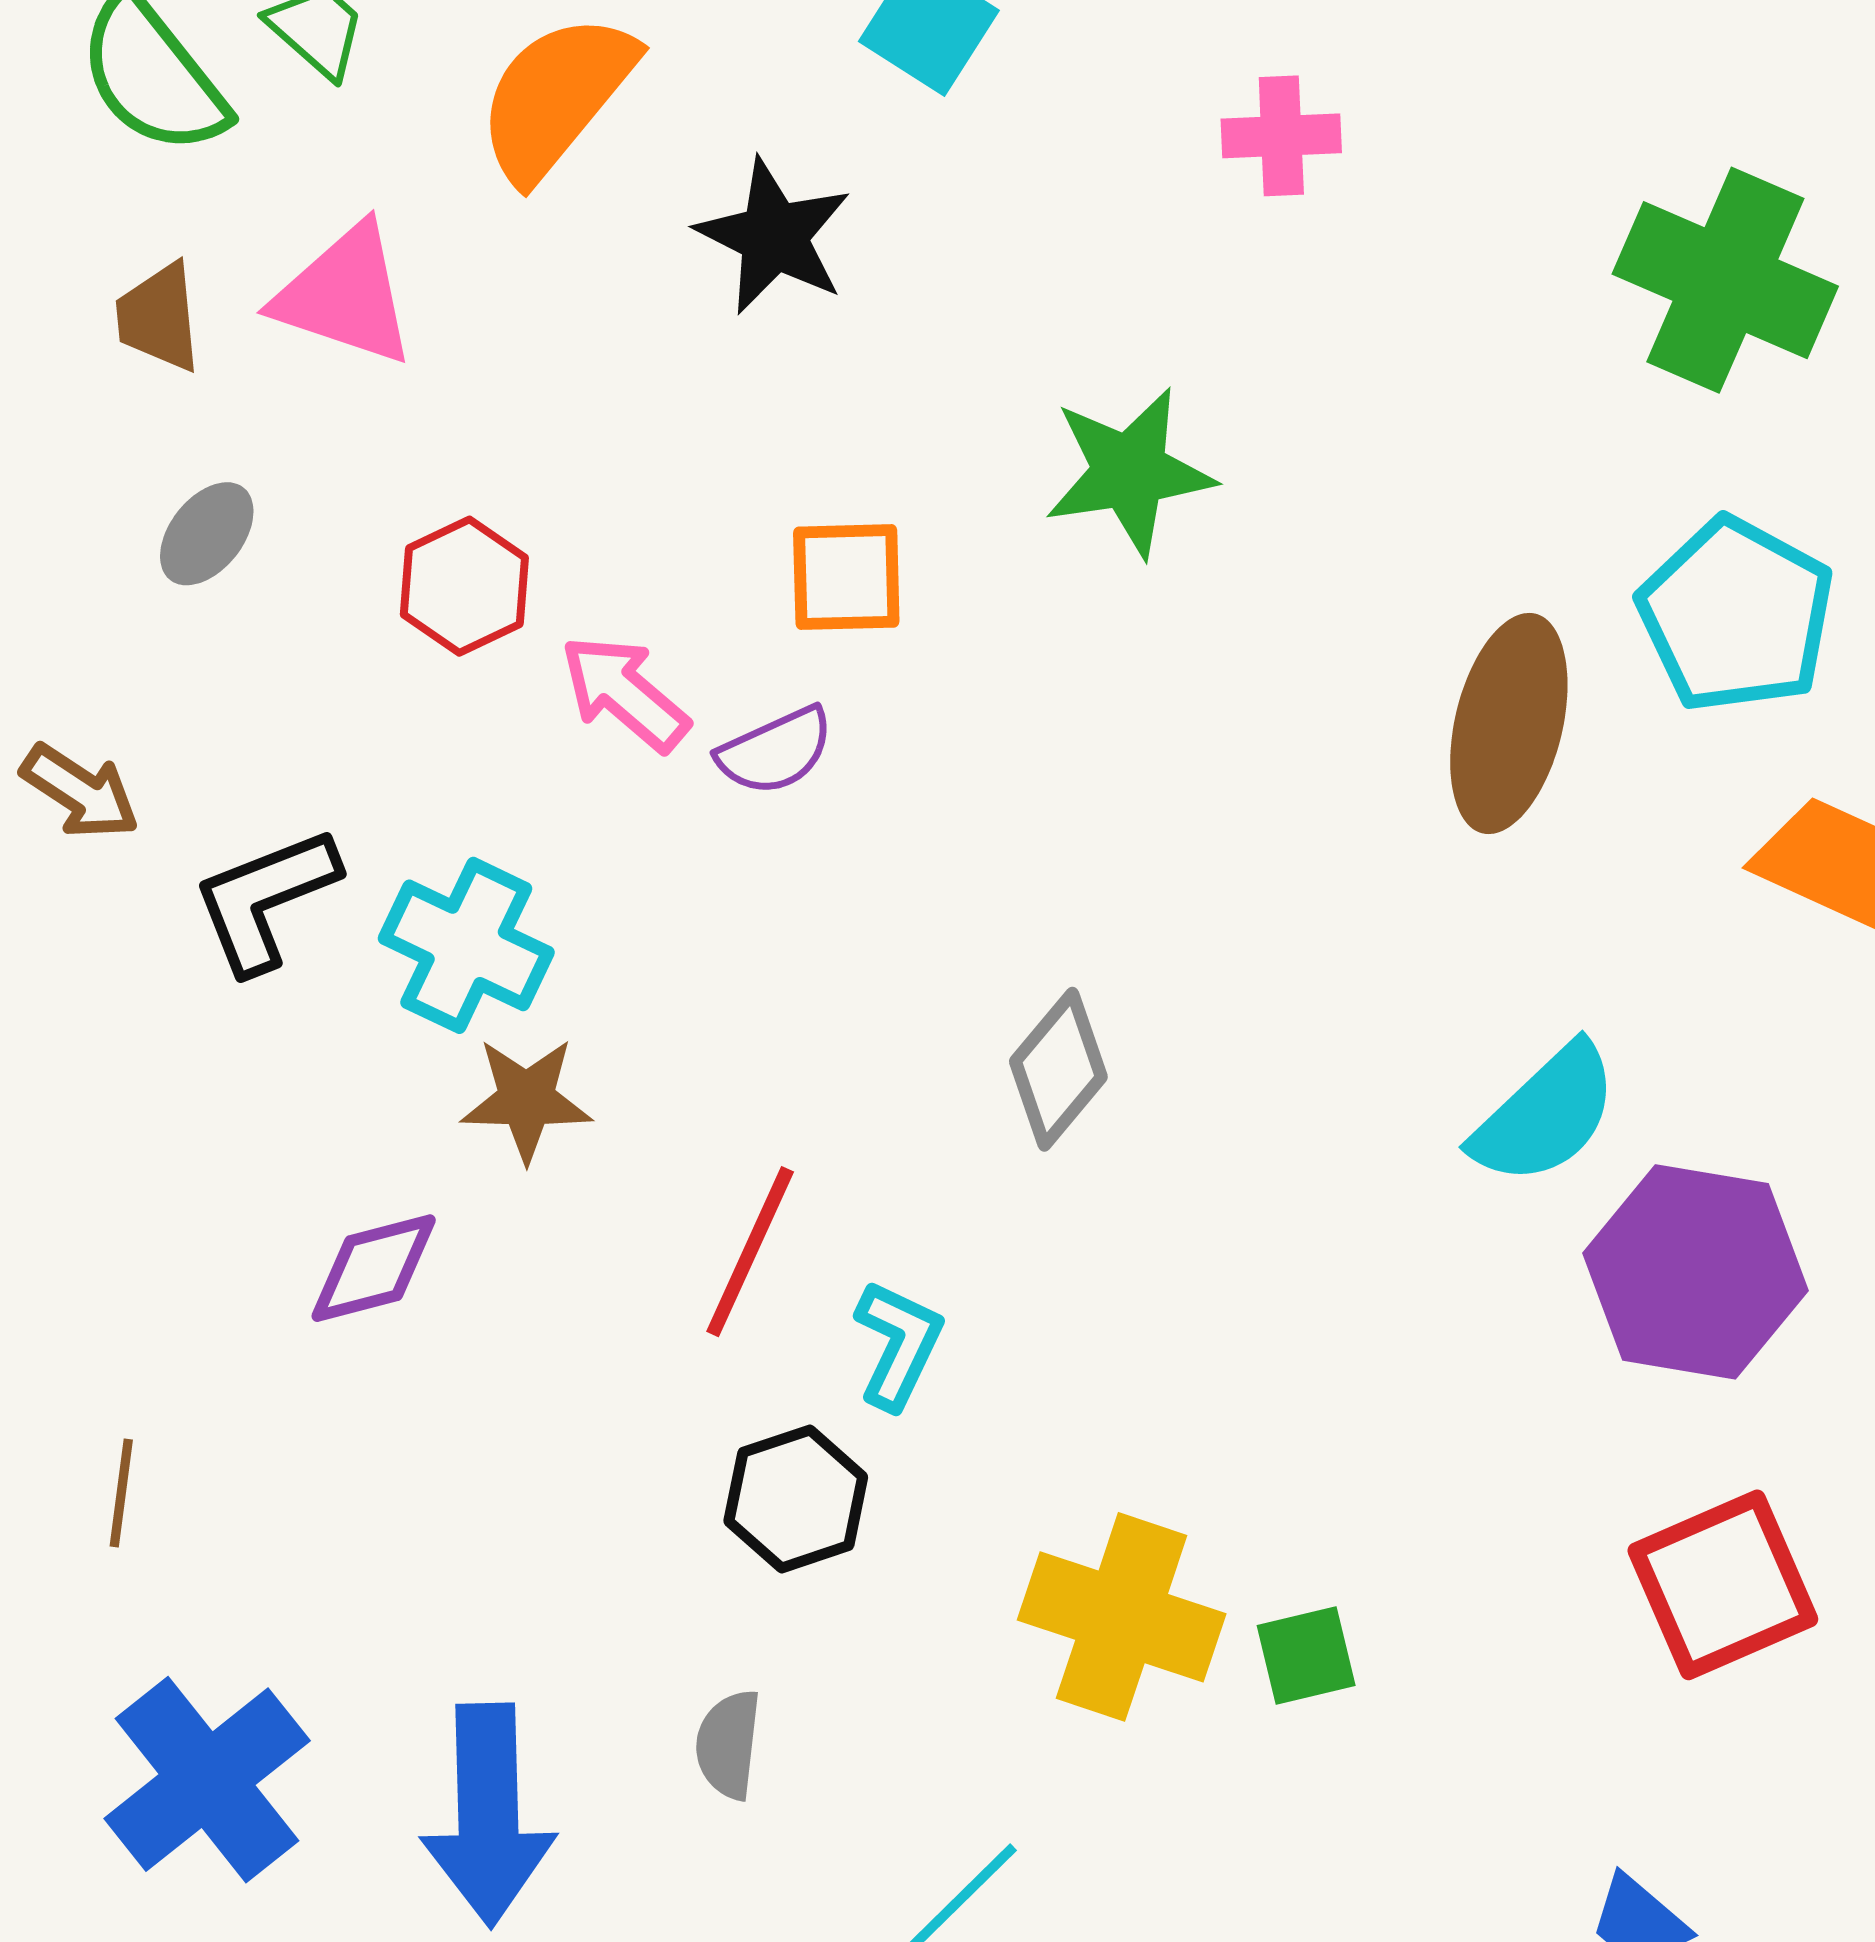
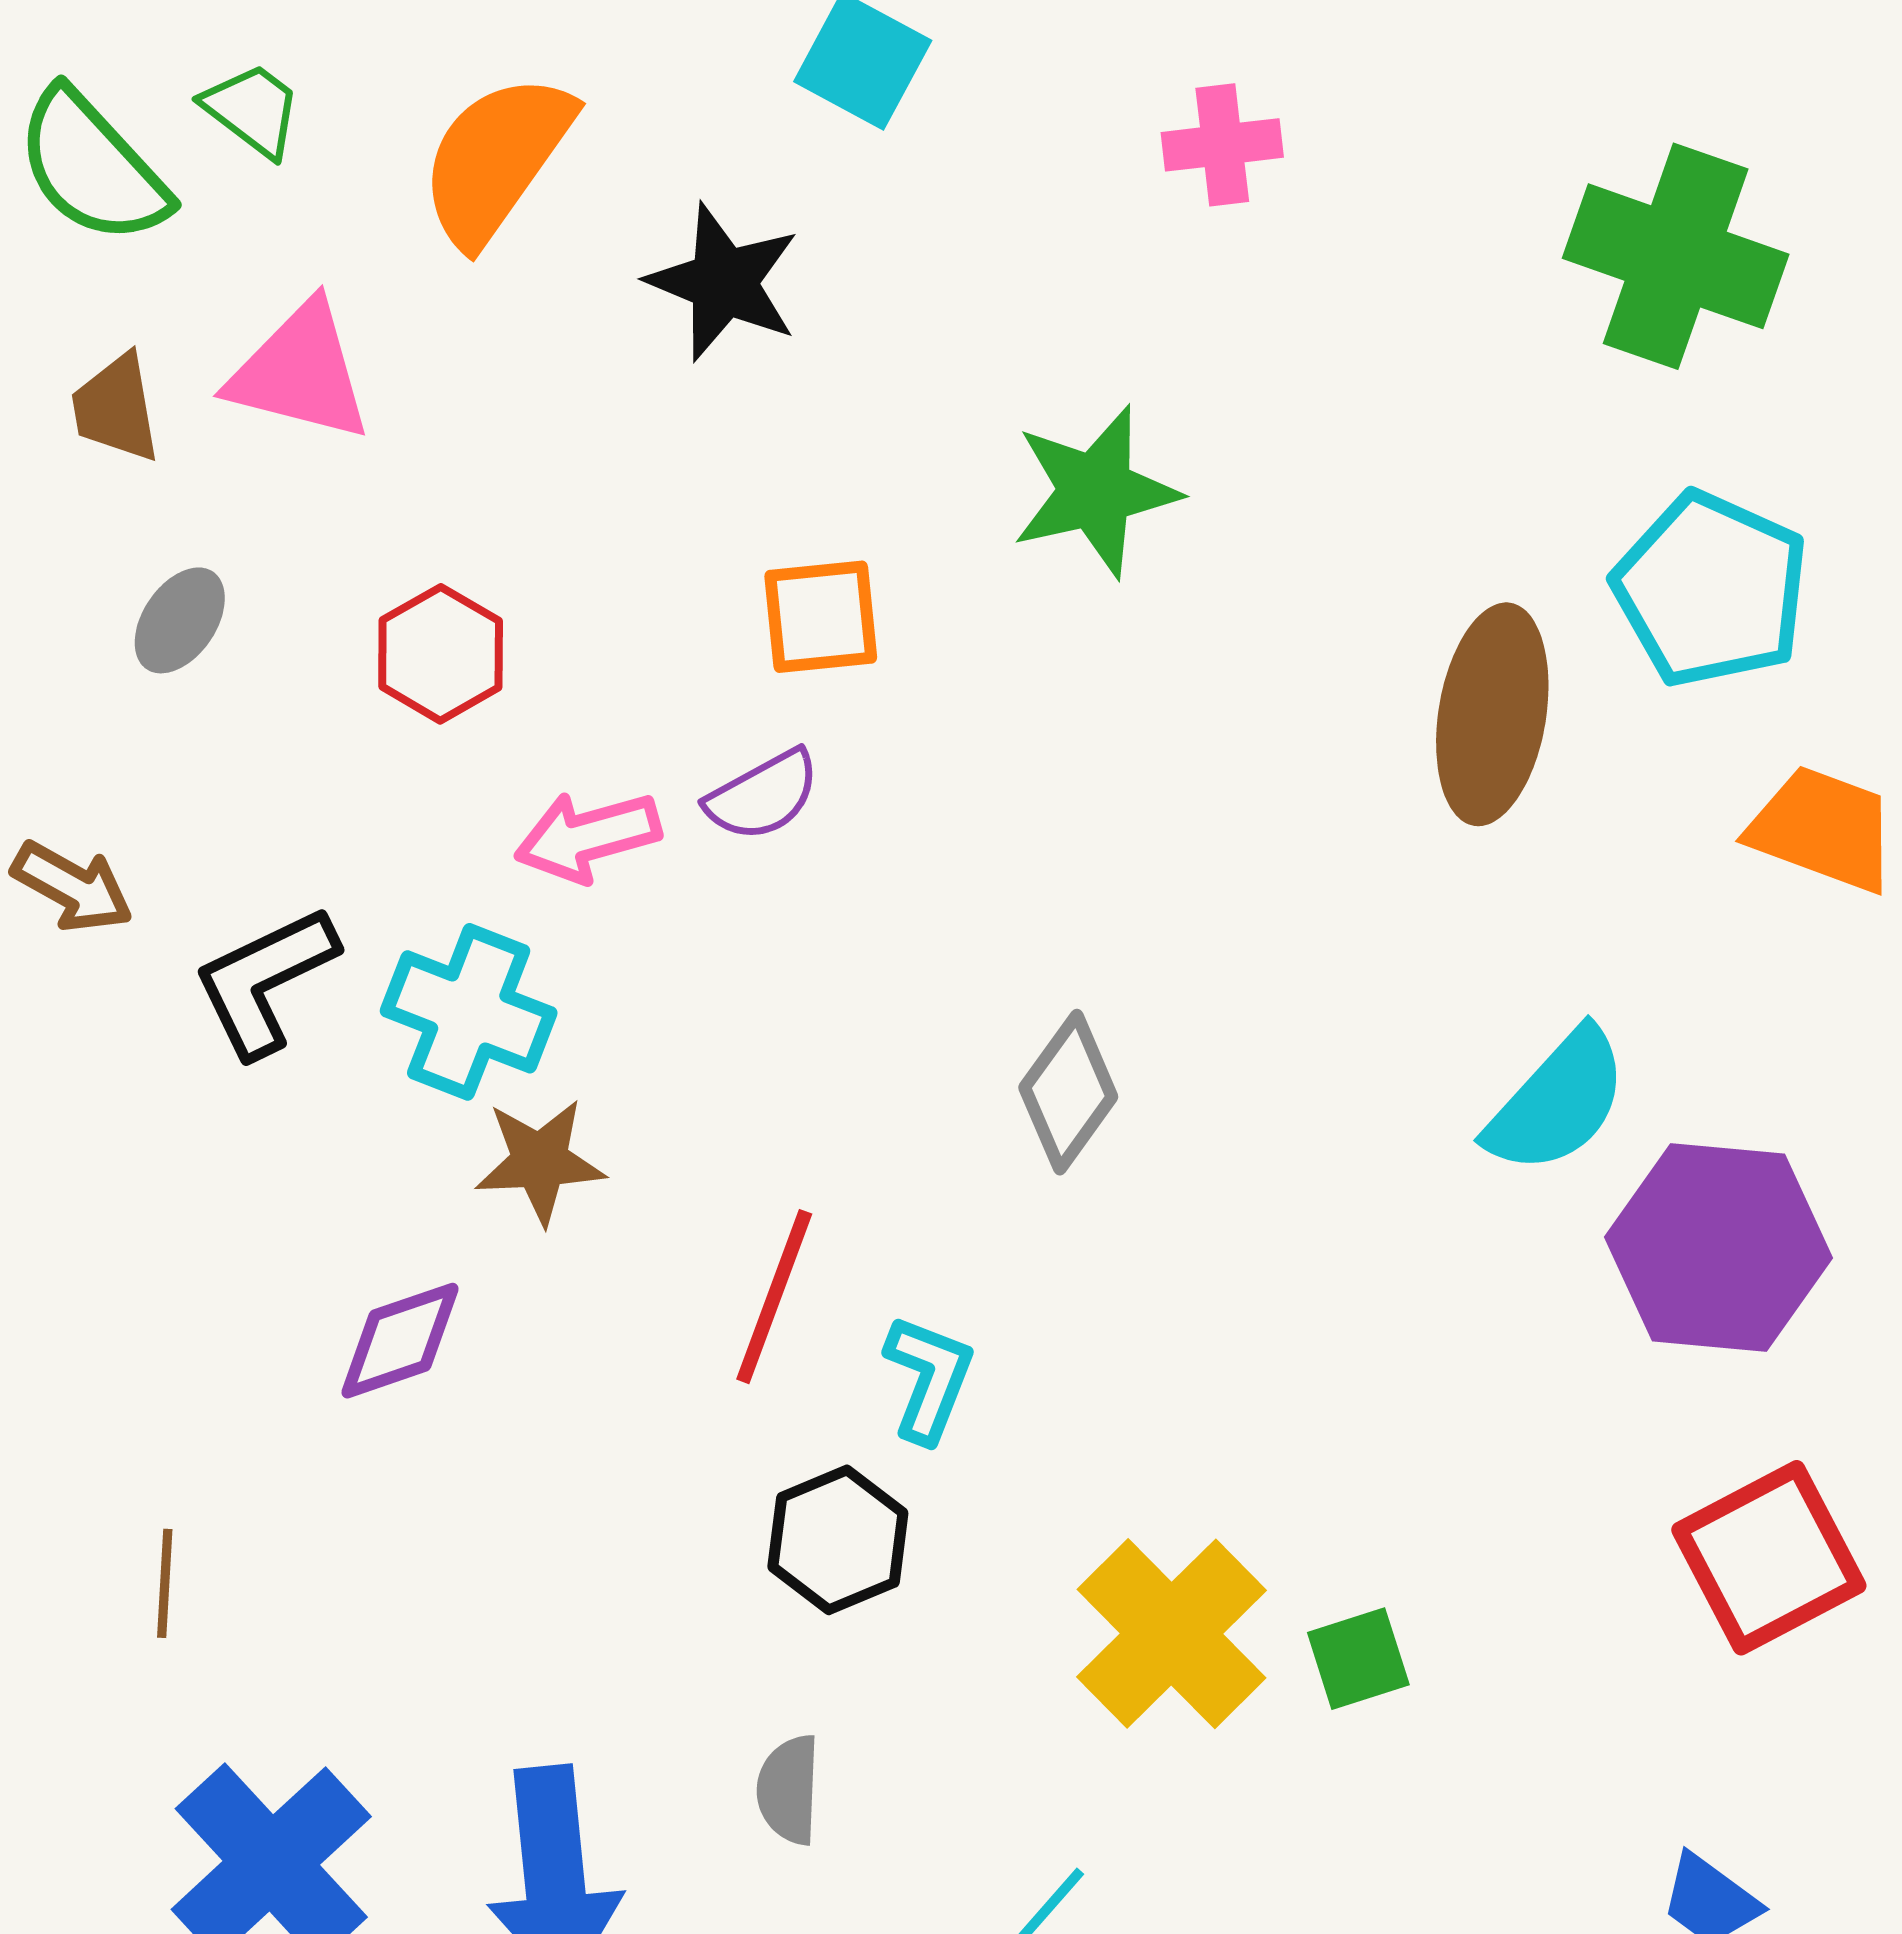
pink arrow: (625, 693) -> (588, 837), moved, turned -52
yellow cross: (1122, 1617) -> (1171, 1634), turned 31

